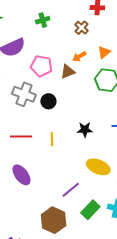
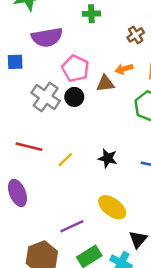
black circle: (48, 101) -> (74, 97), moved
yellow line: (52, 139) -> (65, 160), turned 32

